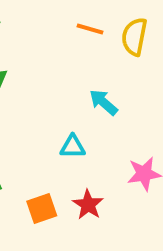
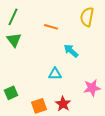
orange line: (90, 29) -> (51, 27), moved

